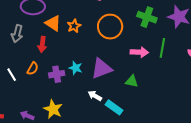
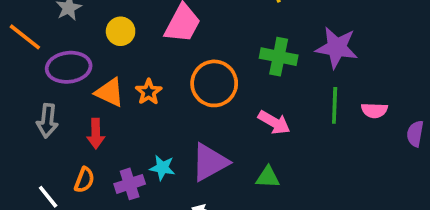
green line: (162, 48) -> (335, 105), moved
pink arrow: (139, 52) -> (274, 122), turned 36

